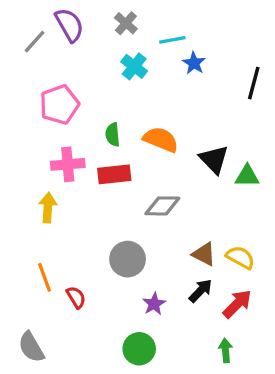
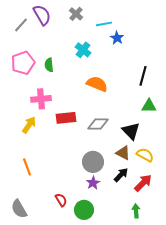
cyan cross: (134, 66) -> (83, 50), moved
black line: (254, 83) -> (143, 76), moved
pink pentagon: (59, 105) -> (23, 63), moved
green semicircle: (113, 135) -> (49, 65), moved
black triangle: (214, 159) -> (131, 131), moved
red rectangle: (114, 174) -> (66, 118), moved
yellow arrow: (48, 208) -> (29, 125), turned 30
gray circle: (128, 259) -> (93, 162), moved
red semicircle: (76, 297) -> (61, 200), moved

